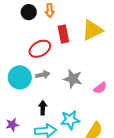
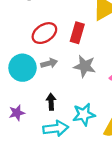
red rectangle: (63, 34) -> (77, 33), moved, turned 30
purple star: (12, 125) -> (17, 113), moved

